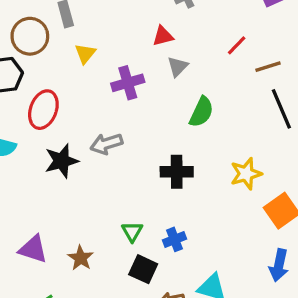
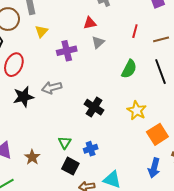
red line: (237, 45) -> (135, 31), turned -32
brown line: (268, 67) -> (161, 39), moved
green semicircle: (201, 112) -> (129, 69), moved
black cross: (177, 172) -> (94, 107), turned 30
yellow star: (246, 174) -> (137, 110), turned -30

